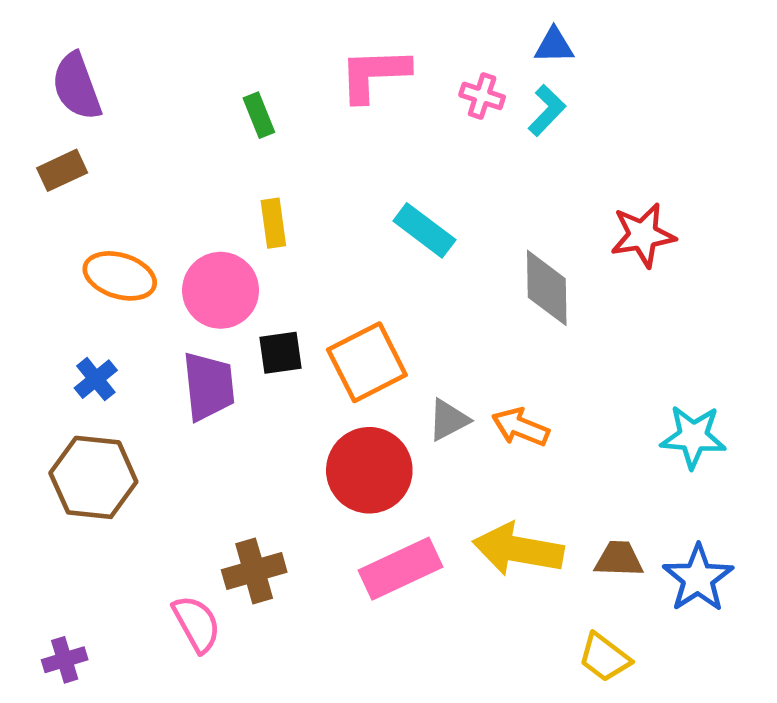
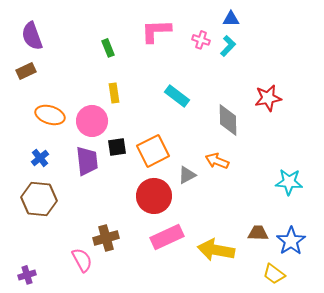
orange arrow: (520, 427) -> (217, 161), moved
yellow arrow: (518, 549) -> (216, 250), moved
yellow trapezoid: (604, 657) -> (274, 274), moved

